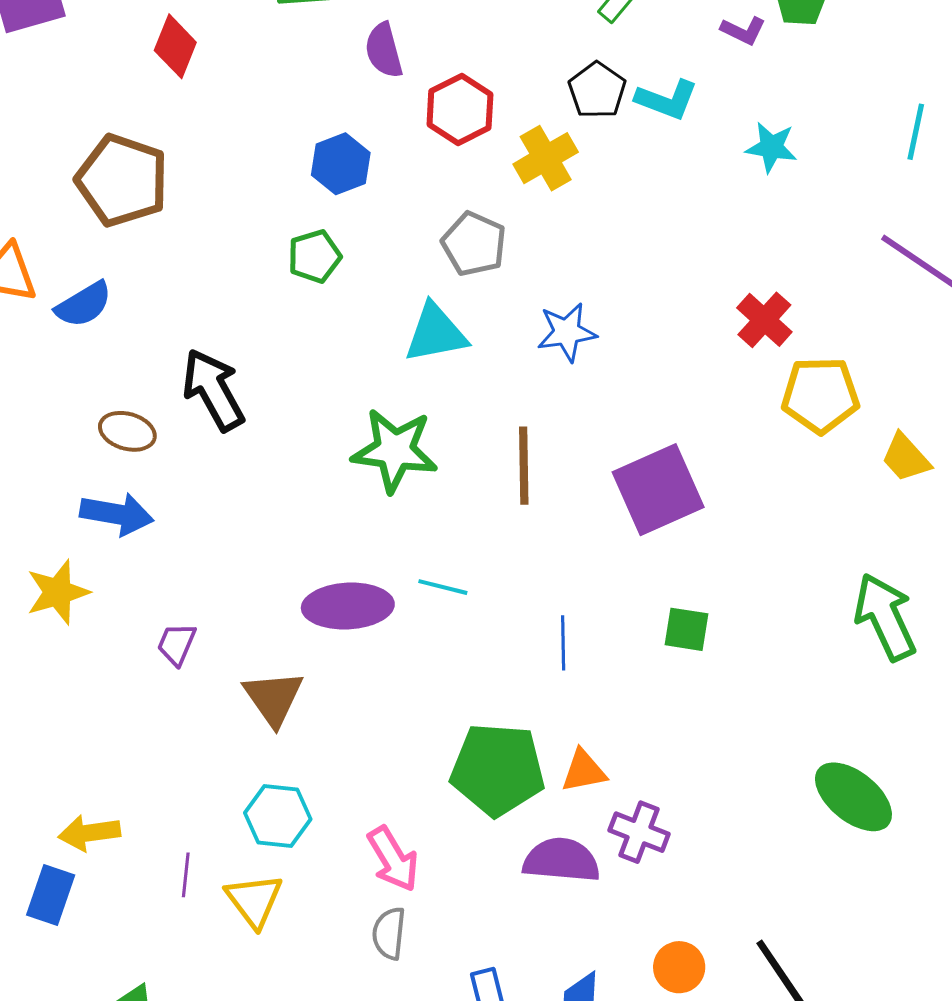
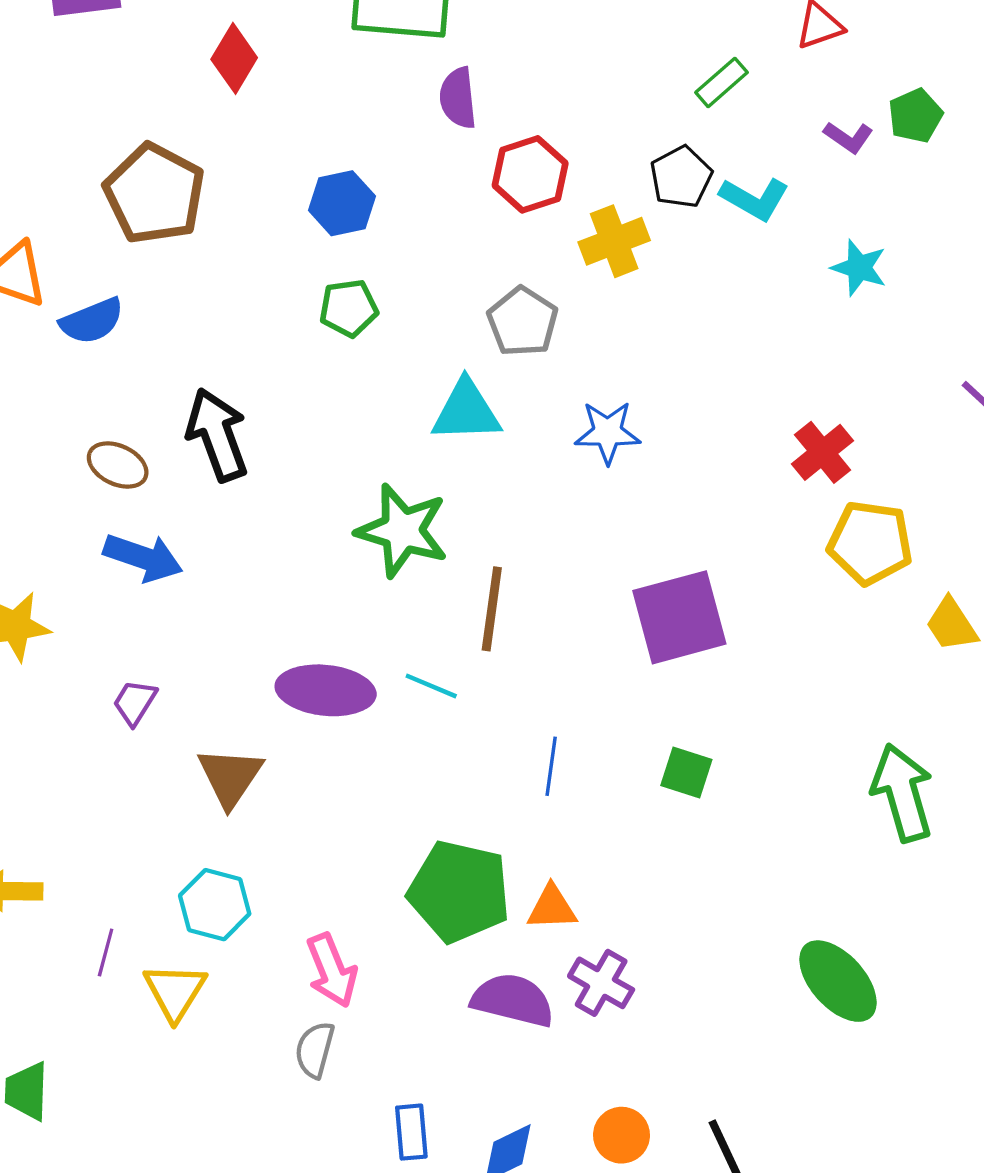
blue hexagon: (341, 164) -> (342, 203), moved
brown line: (524, 466) -> (492, 609), moved
blue arrow: (117, 514) -> (143, 557), moved

